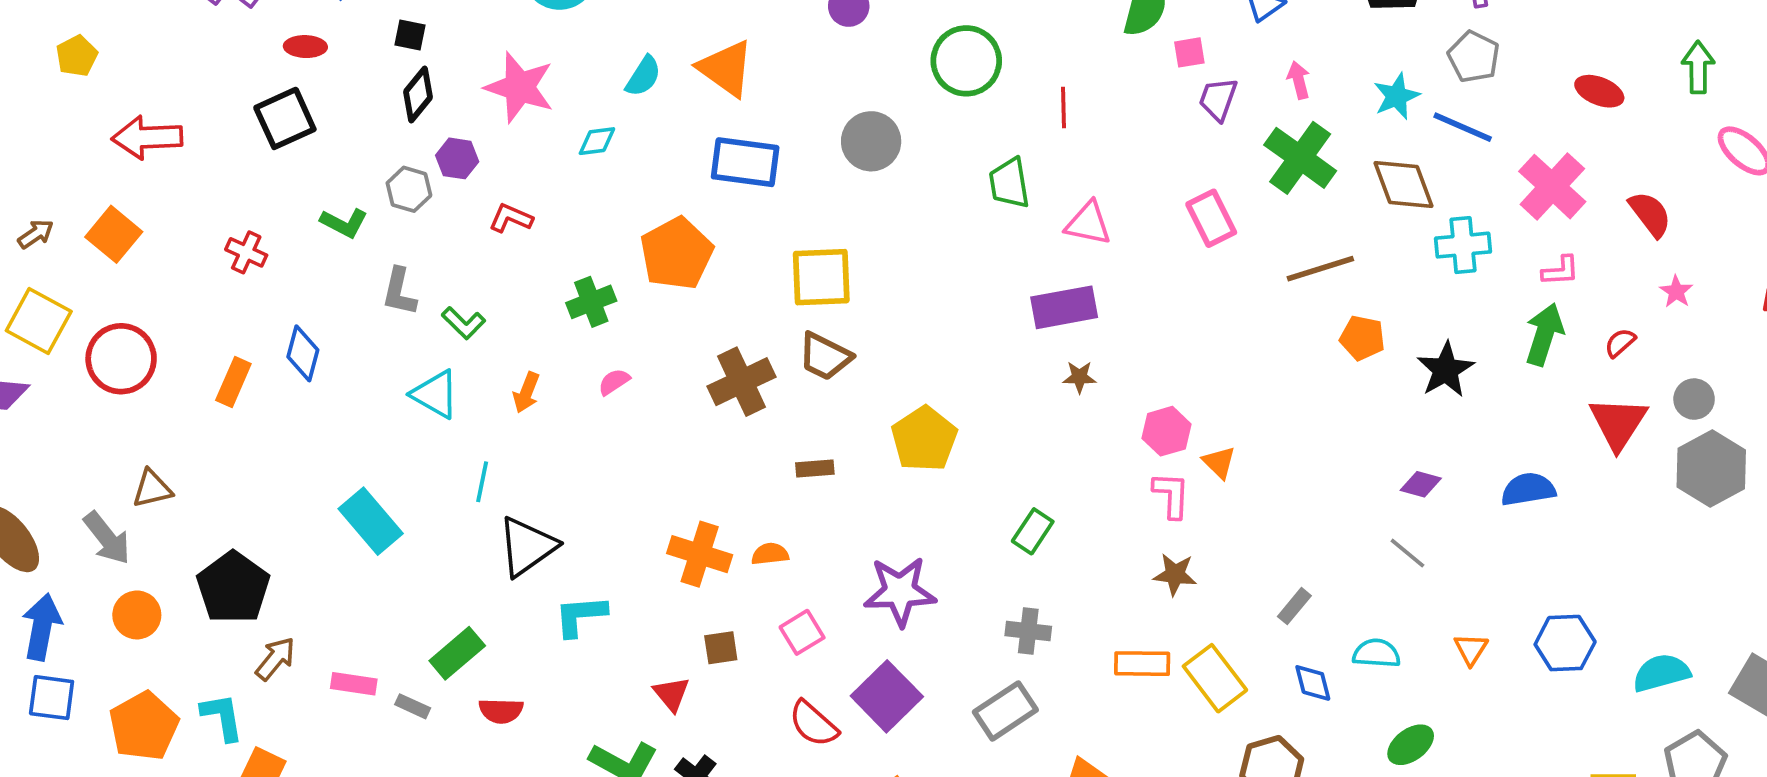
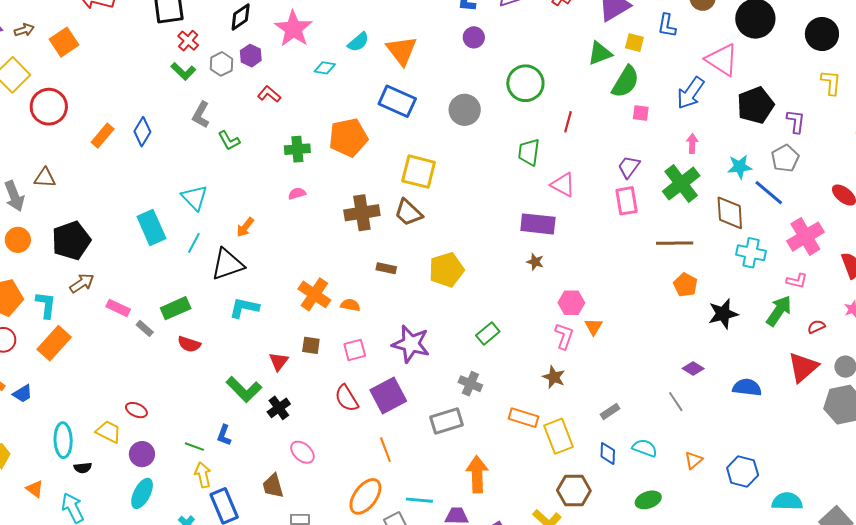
purple trapezoid: (1218, 99) -> (629, 167), moved
red cross: (246, 252) -> (188, 41), moved
orange arrow: (526, 393) -> (245, 227), moved
cyan triangle: (435, 394) -> (195, 198), moved
cyan line: (482, 482) -> (194, 243), moved

